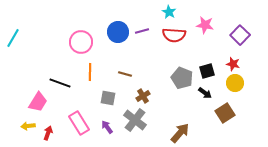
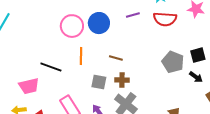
blue circle: (118, 32) -> (99, 23), moved
brown cross: (143, 96) -> (122, 80), moved, turned 32
pink trapezoid: (38, 102) -> (29, 86), turned 45

